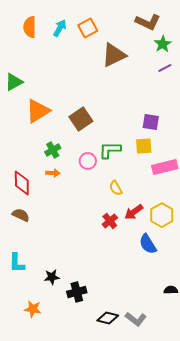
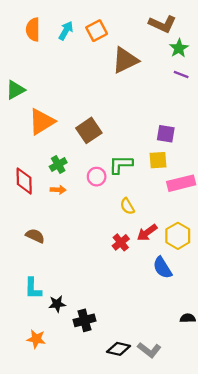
purple line: (165, 68) -> (181, 75), turned 48
red diamond: (22, 183) -> (24, 181), moved
brown semicircle: (21, 215) -> (35, 236), moved
cyan L-shape: (17, 263) -> (33, 289), moved

